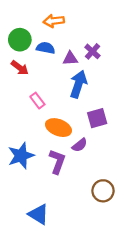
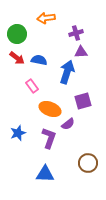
blue semicircle: (46, 48) -> (39, 60), moved
purple cross: (92, 51) -> (76, 33), moved, turned 32
purple triangle: (70, 58) -> (81, 52), moved
blue star: (21, 156) -> (18, 133), size x0.7
blue triangle: (39, 214) -> (45, 174), moved, turned -30

